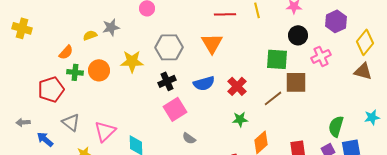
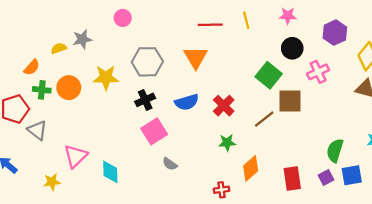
green square: (277, 59) -> (269, 75), turned 35
gray triangle: (71, 122) -> (37, 130), moved

